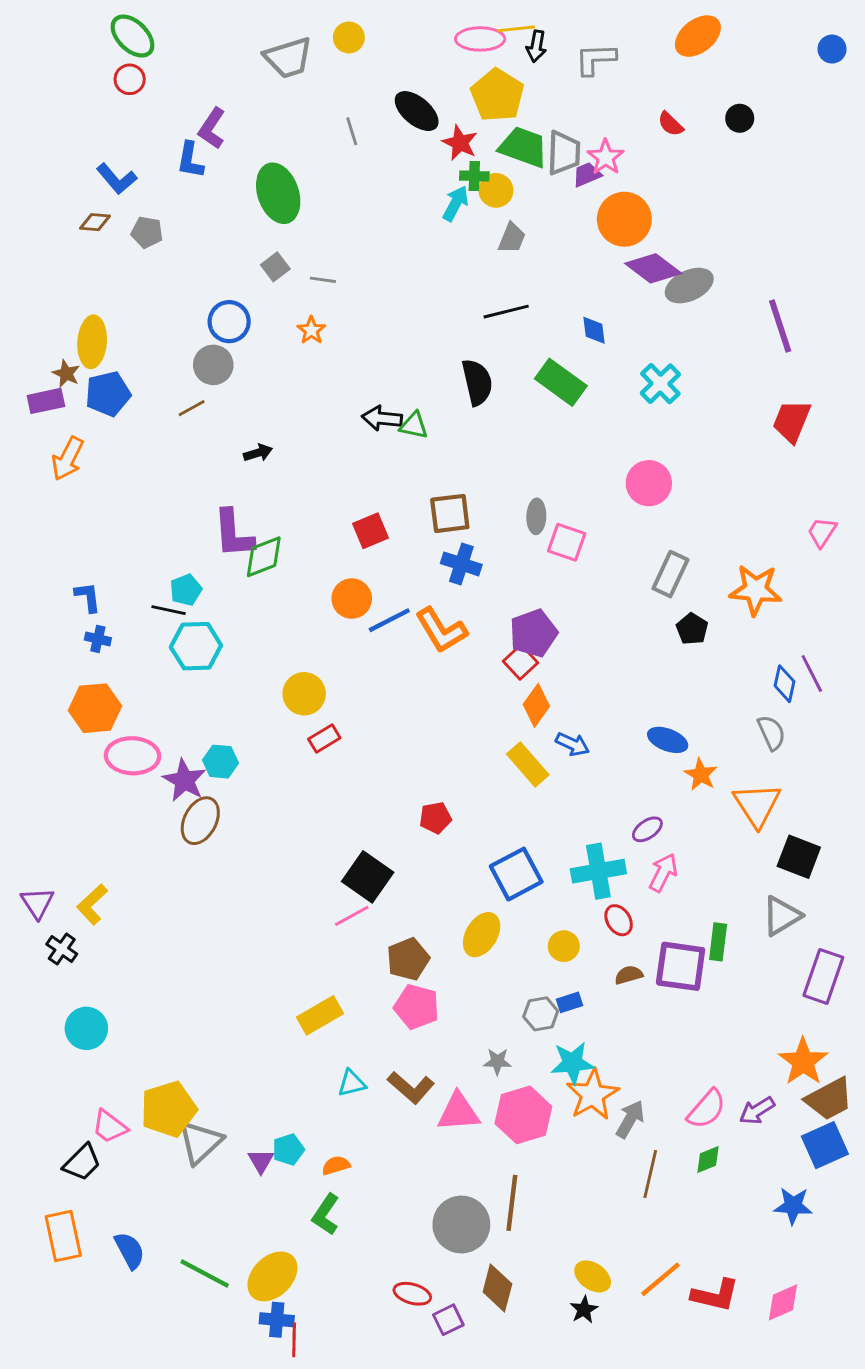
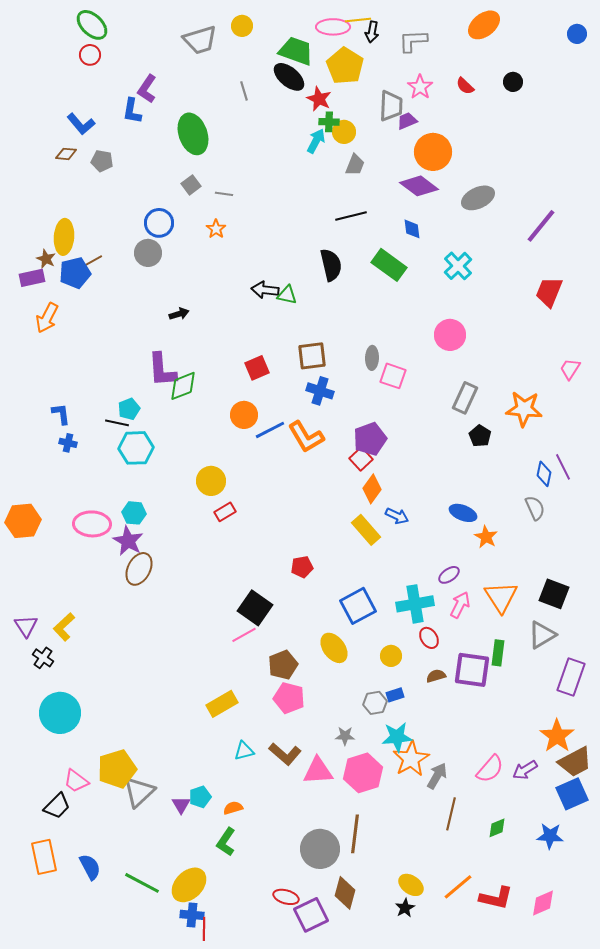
green trapezoid: (523, 147) -> (296, 51), moved
pink star: (606, 157) -> (420, 87), moved
purple diamond: (653, 268) -> (419, 186), moved
purple line: (780, 326) -> (541, 226), turned 57
brown line: (192, 408) -> (93, 261), moved
orange hexagon: (95, 708) -> (23, 521), moved
cyan hexagon: (220, 762) -> (134, 513), moved
orange triangle: (757, 805) -> (501, 597), moved
yellow ellipse: (482, 935) -> (334, 648), turned -68
cyan circle: (86, 1028) -> (60, 713), size x1.4
green diamond: (708, 1160) -> (497, 828), moved
purple square: (448, 1320) -> (311, 915), size x1.6

